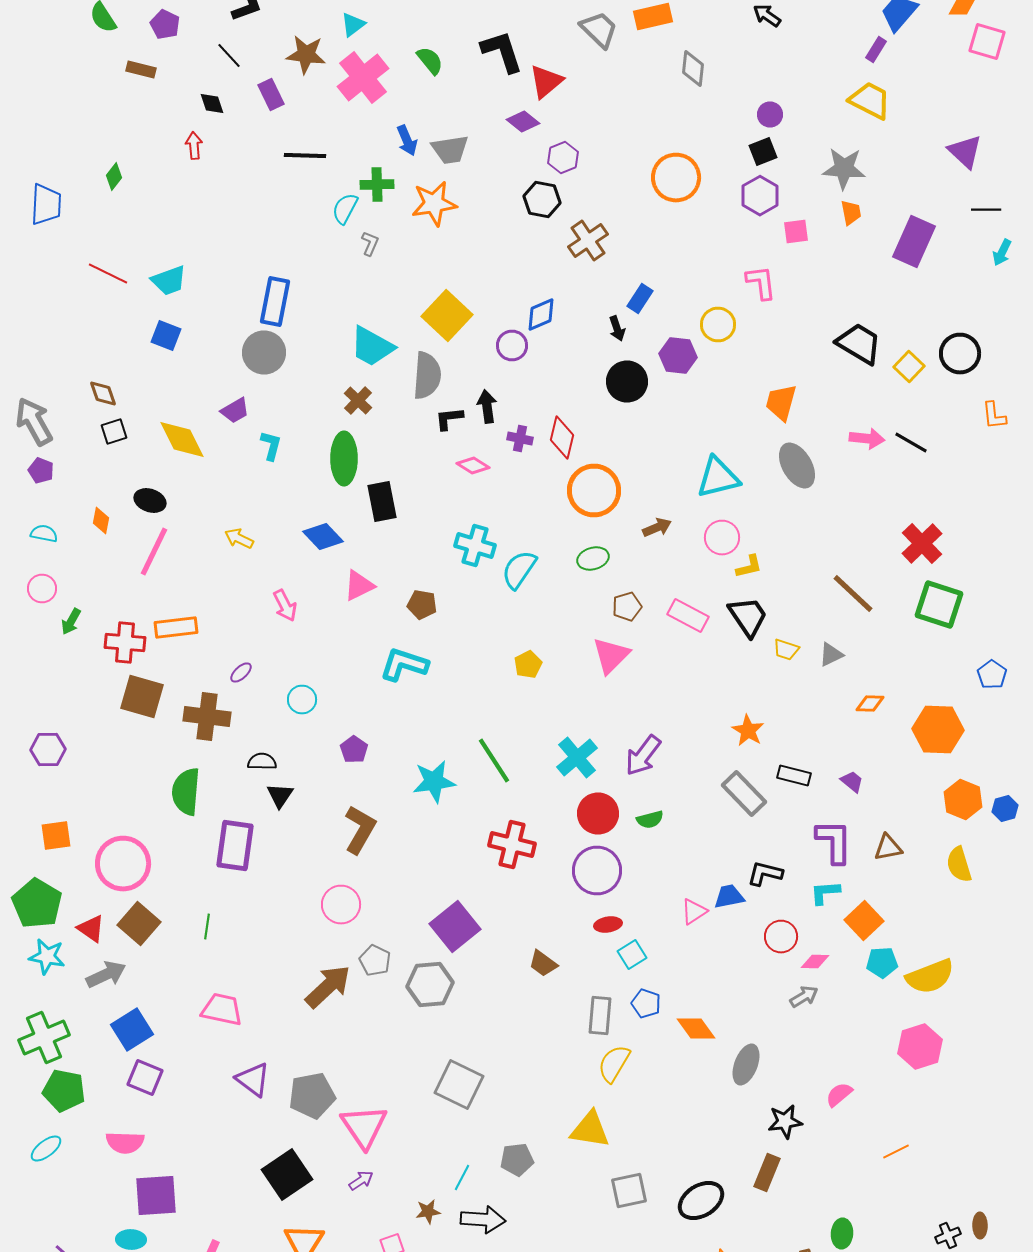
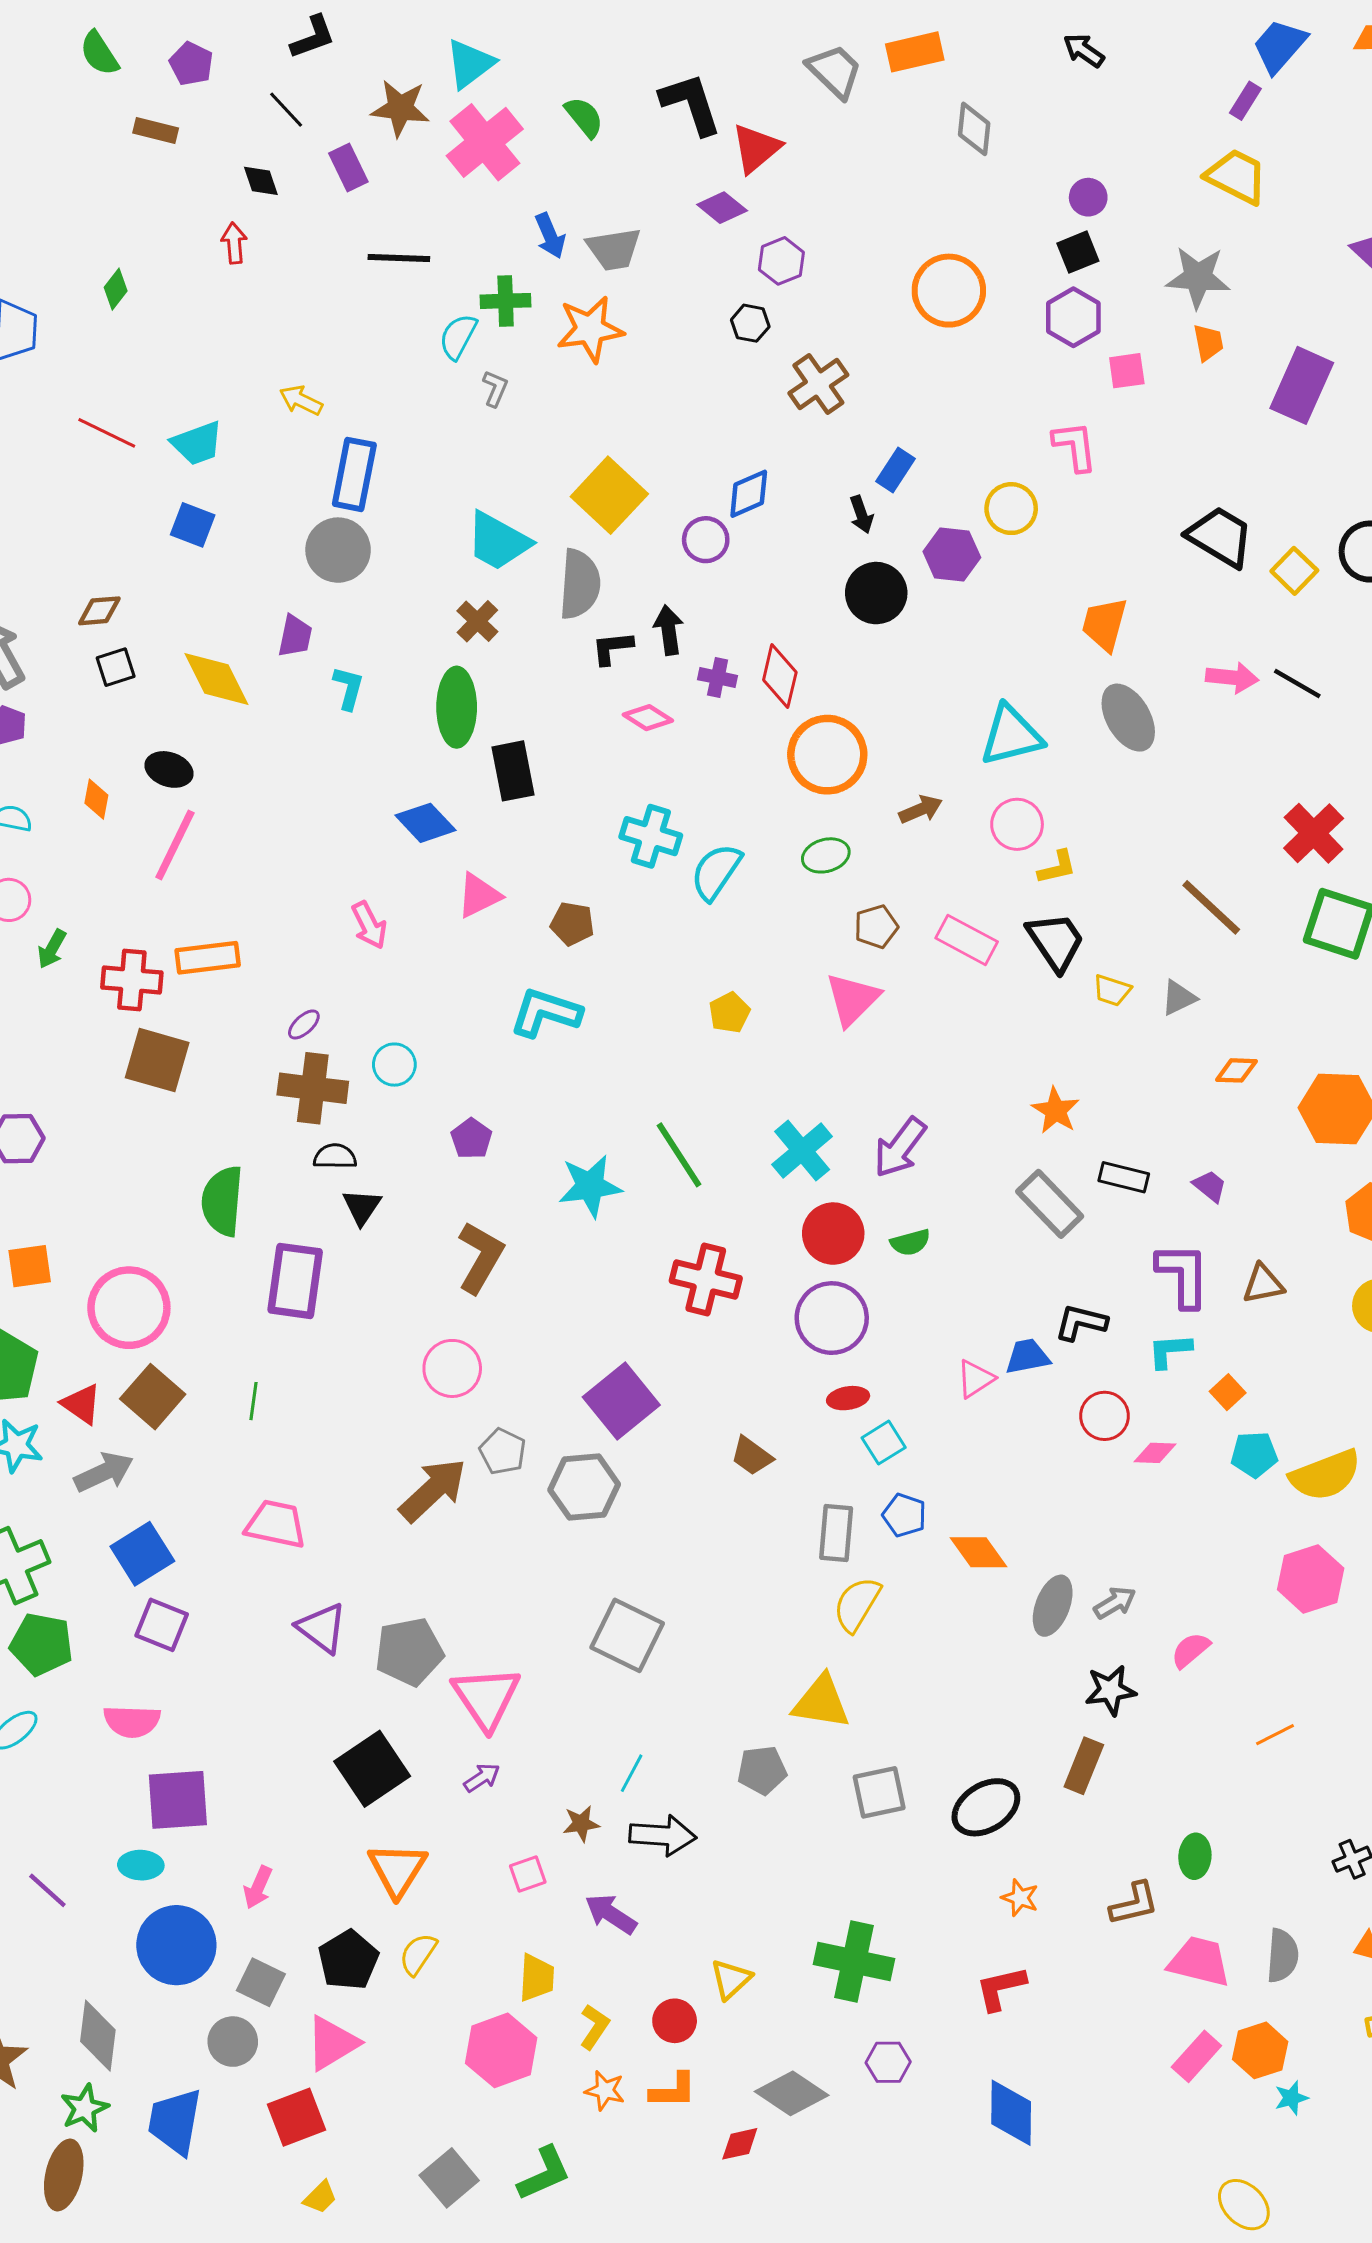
cyan triangle: (353, 24) -> (470, 64), size x1.4
black hexagon: (542, 200) -> (750, 323), size x0.7
brown diamond: (103, 394) -> (99, 611), turned -76
purple trapezoid: (235, 410) -> (295, 636), turned -48
yellow arrow: (239, 538) -> (301, 400), moved
brown cross: (207, 716) -> (313, 1088), moved
orange square: (864, 920) -> (1228, 1392), size x0.6
gray arrow: (804, 996) -> (1115, 1603), moved
gray pentagon: (517, 1160) -> (762, 1770), moved

